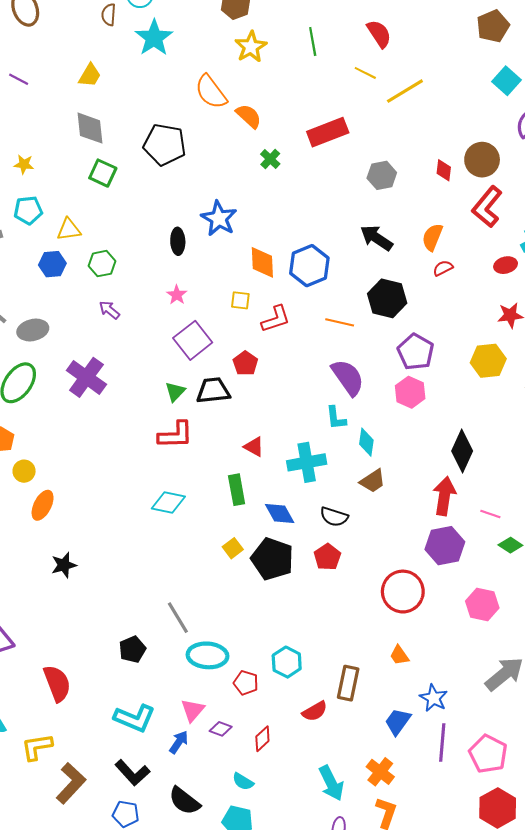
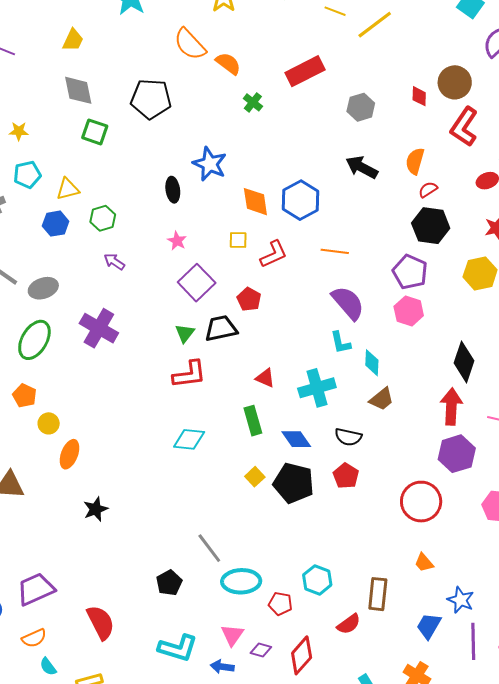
black hexagon: (387, 298) -> (431, 226), moved
red diamond: (262, 739) -> (302, 655), size x1.5
blue arrow: (179, 742) -> (222, 667), turned -110

